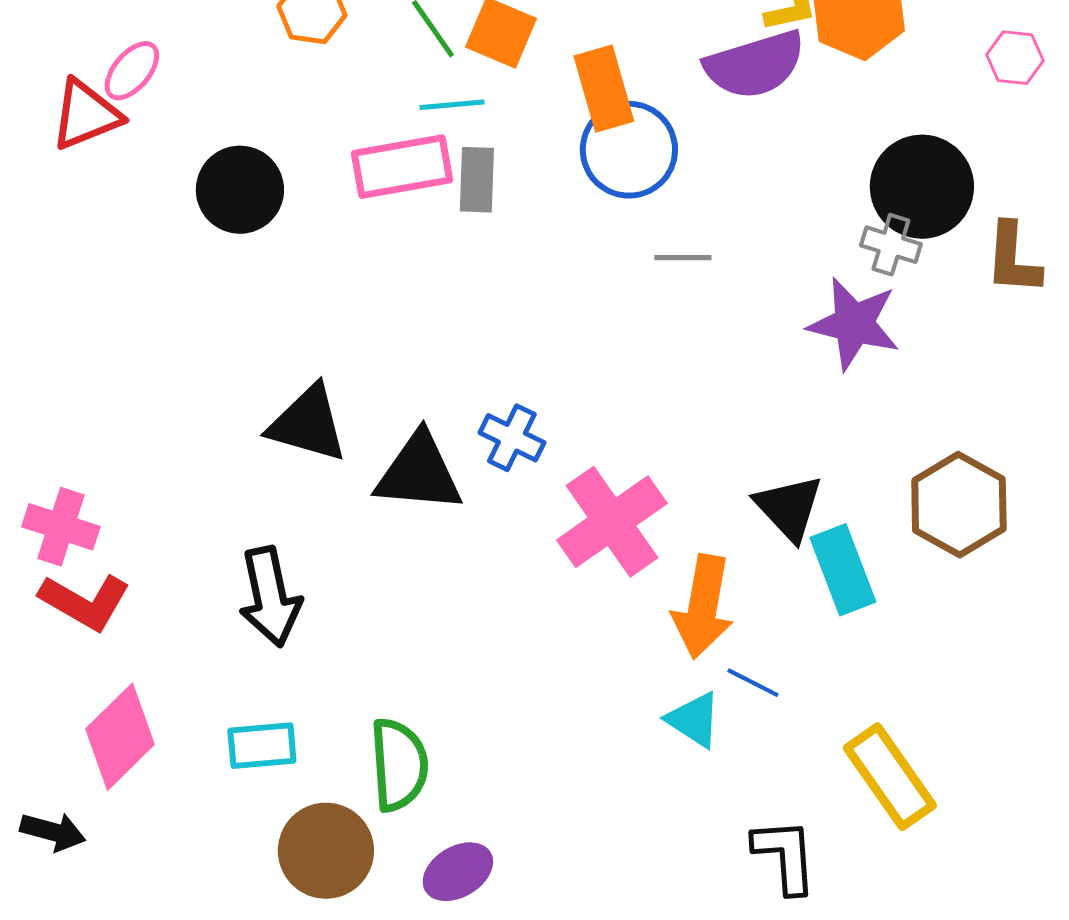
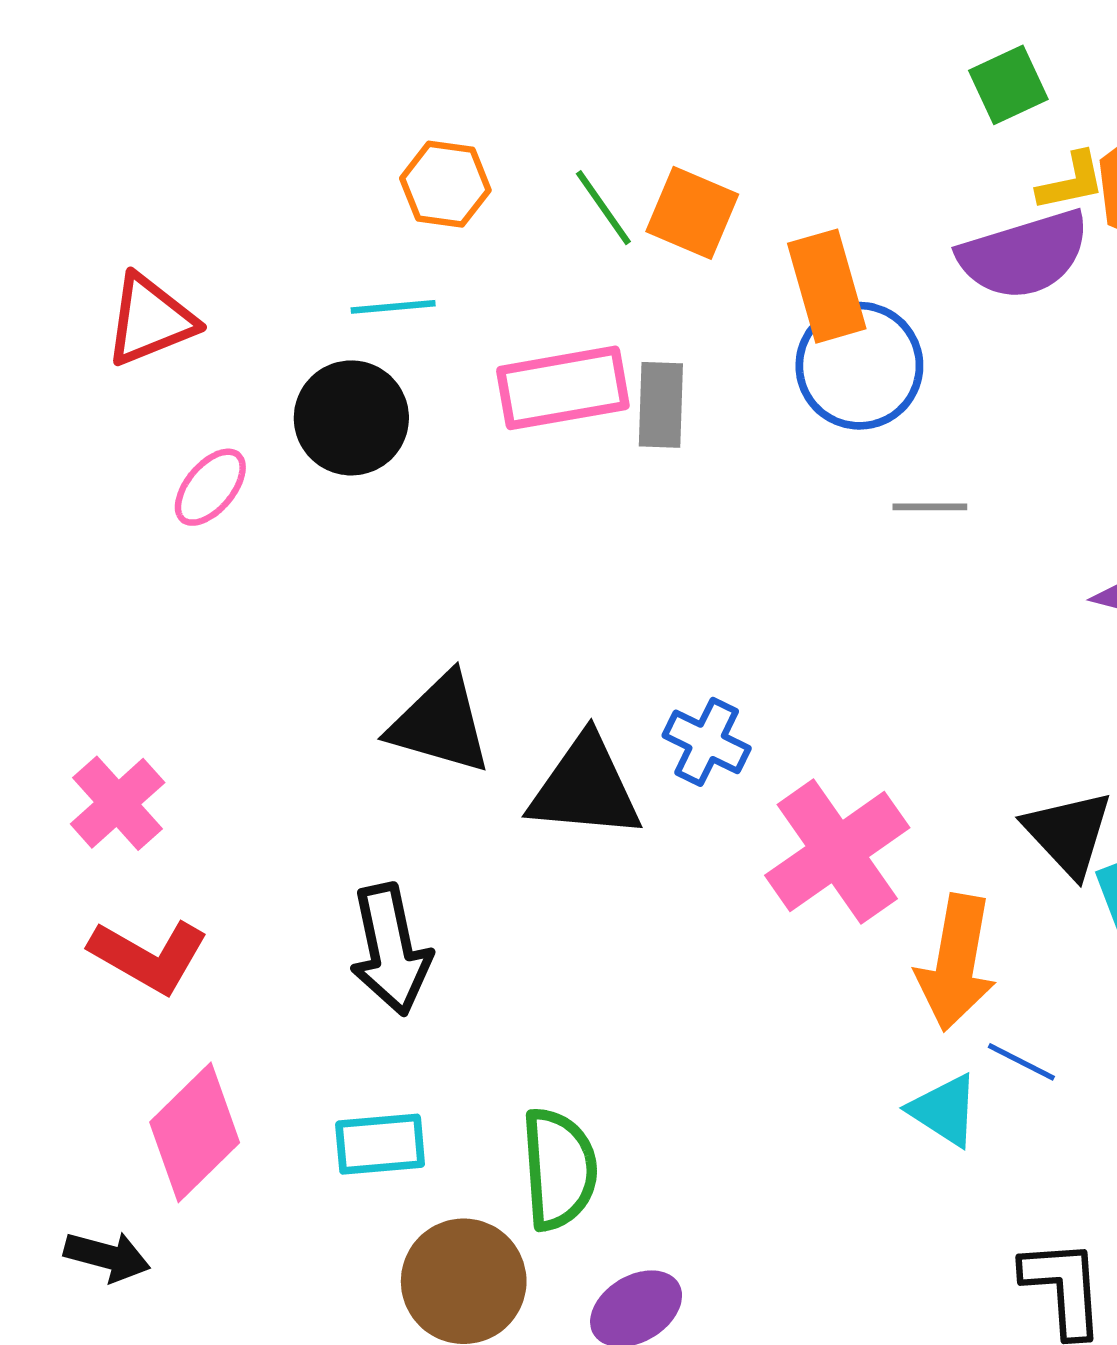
pink ellipse: (132, 71) -> (210, 487), moved
cyan line: (452, 105) -> (393, 307), moved
pink cross: (61, 527) -> (118, 803), moved, turned 30

